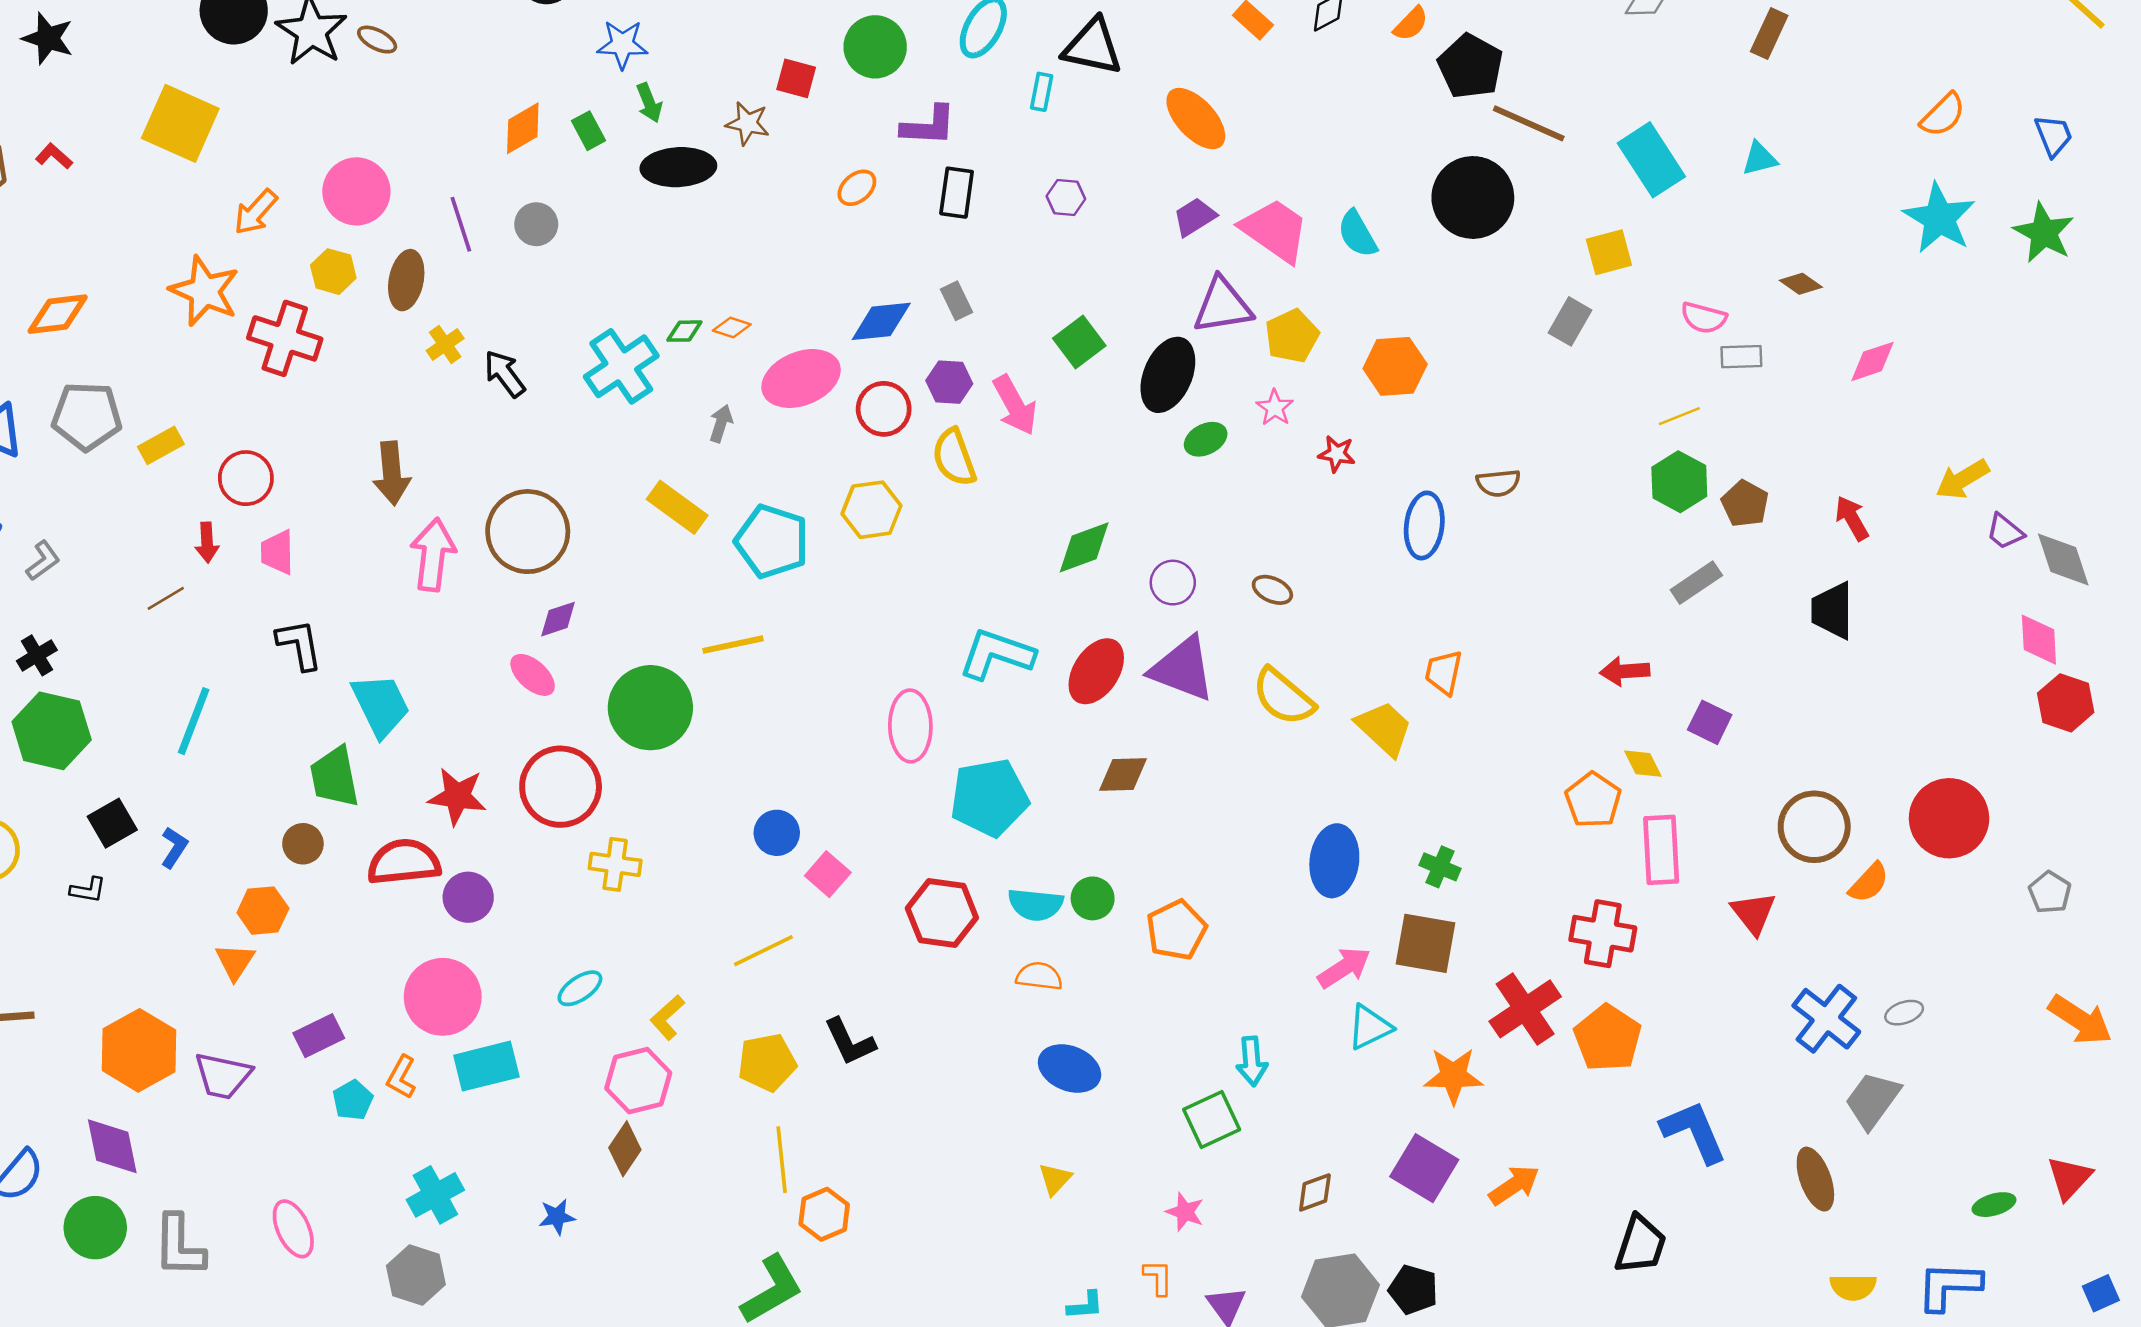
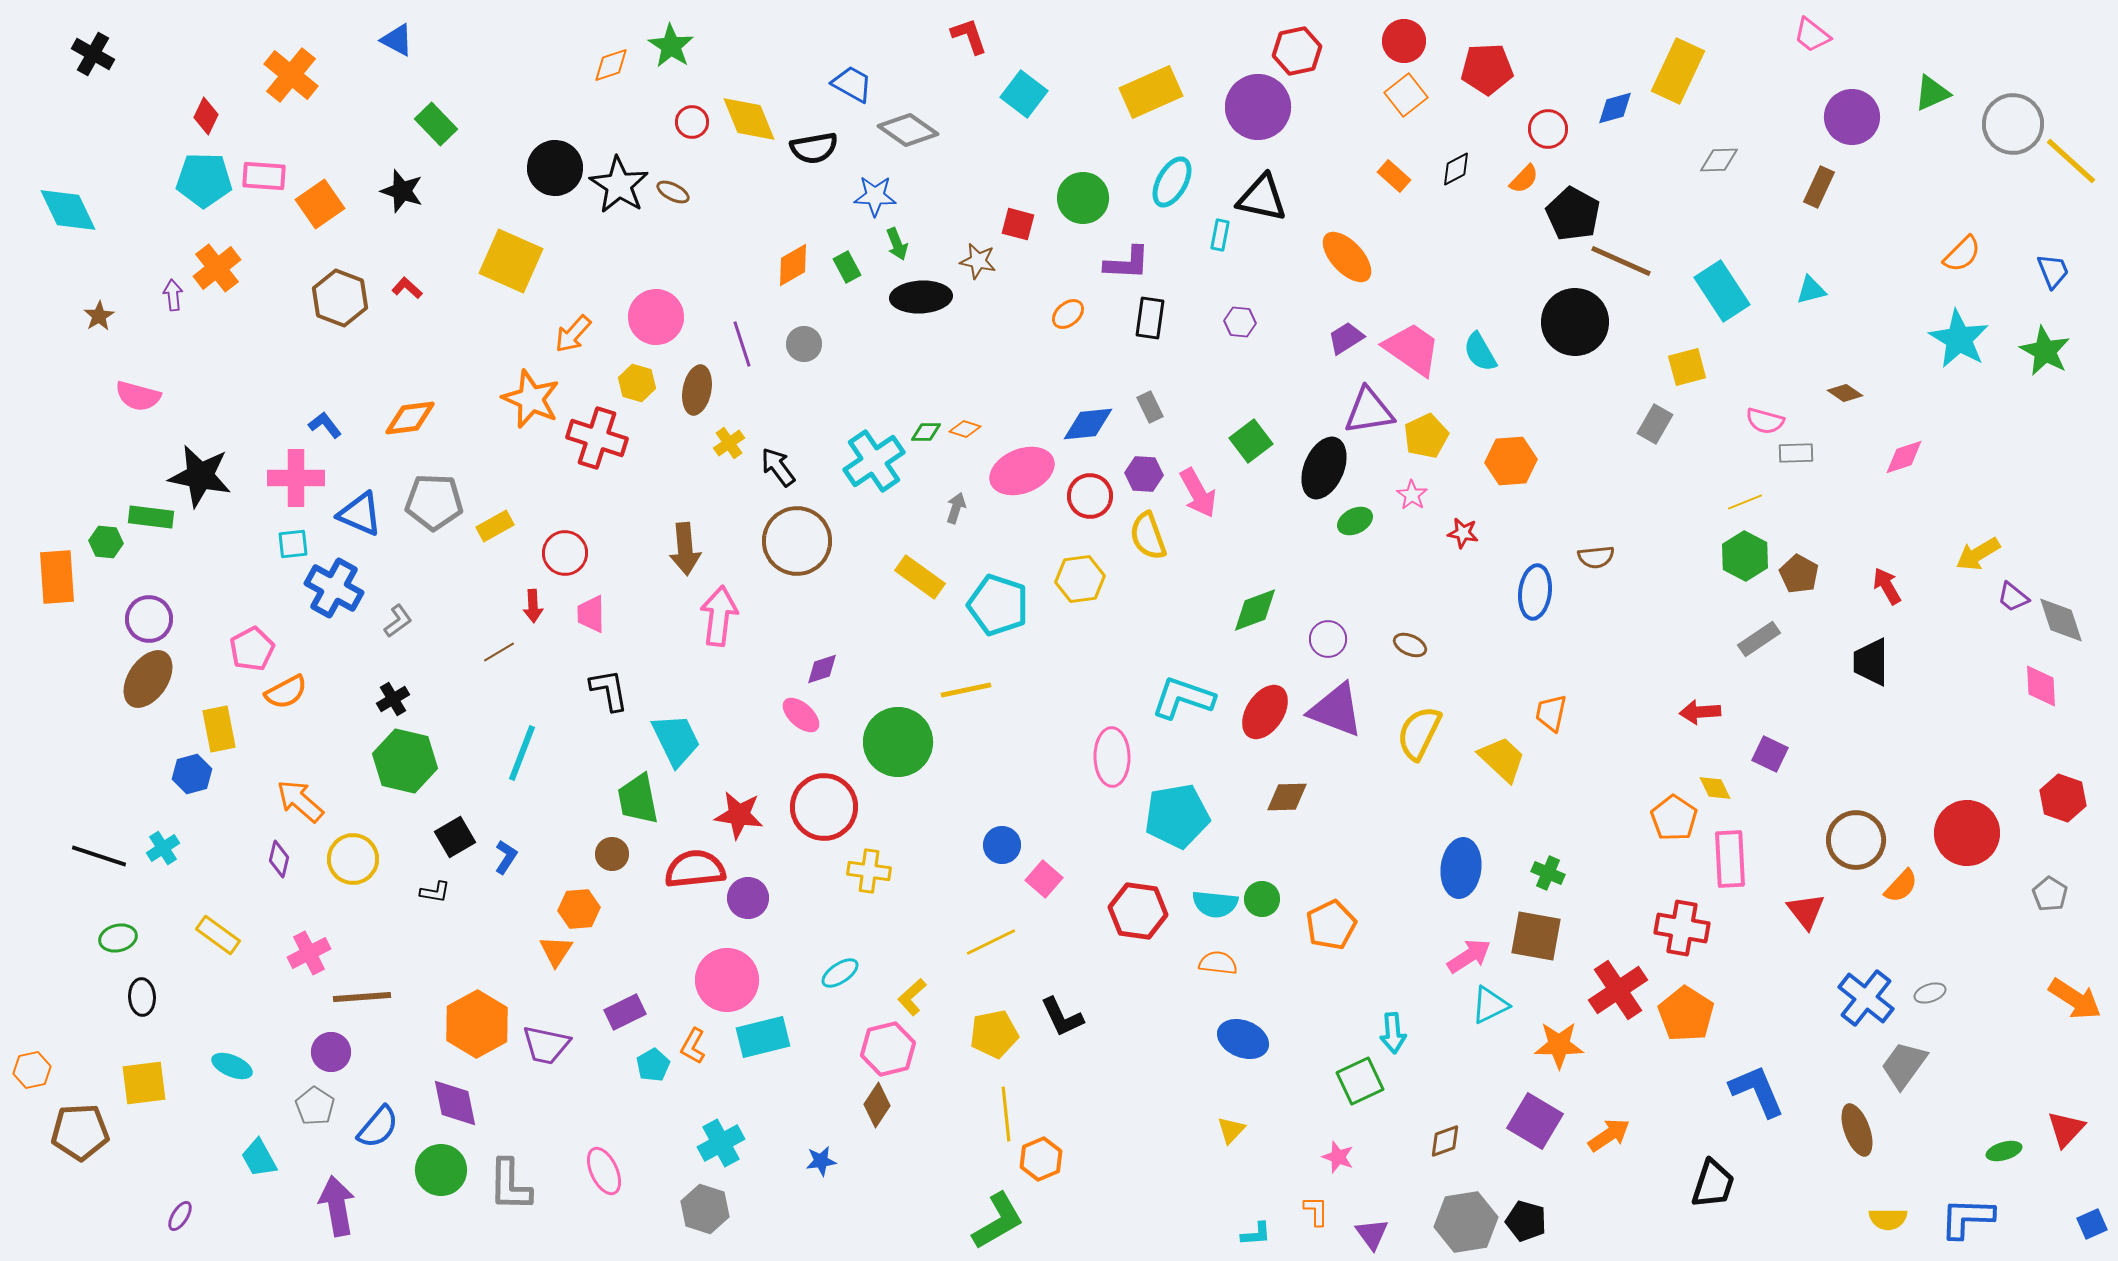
brown circle: (528, 532) -> (797, 541), moved
yellow semicircle: (1283, 697) -> (1419, 733), turned 76
red hexagon: (2066, 703) -> (2063, 798), moved

